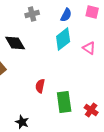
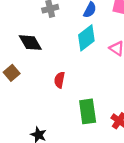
red semicircle: (40, 86) -> (60, 80), moved

